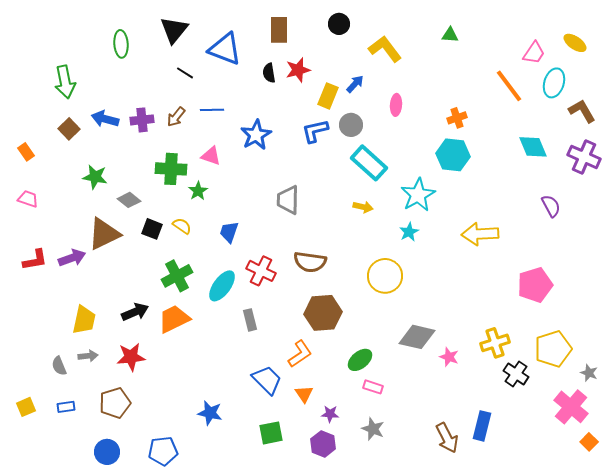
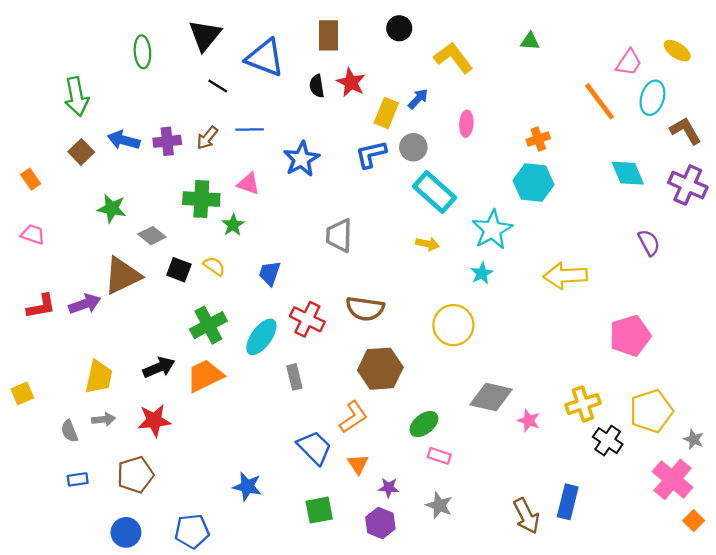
red star: (298, 70) -> (351, 82), turned -30
yellow square: (26, 407) -> (22, 393), moved

